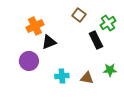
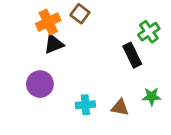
brown square: (79, 15) -> (80, 14), moved
orange cross: (35, 26) -> (48, 22), moved
black triangle: (49, 42) -> (54, 44), moved

